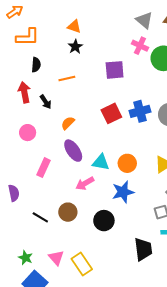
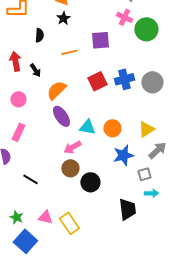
black semicircle: (36, 65) -> (39, 35), moved
orange line: (67, 78) -> (69, 52), moved
orange semicircle: (68, 123) -> (56, 90), size x1.5
pink rectangle: (43, 168) -> (18, 132), moved
blue star: (123, 192) -> (123, 155), moved
brown circle: (68, 212) -> (70, 168), moved
pink triangle: (56, 258) -> (45, 217), turned -35

